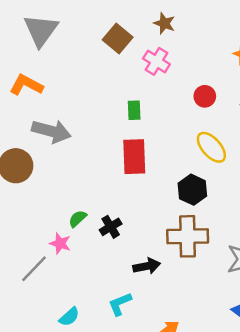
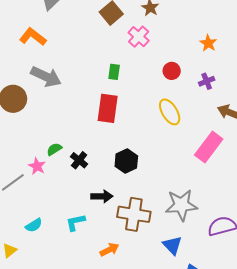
black hexagon: (192, 190) -> (126, 161), moved
black cross: (111, 227) -> (79, 160), turned -30
brown cross: (188, 236) -> (134, 214), moved

